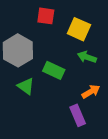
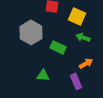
green triangle: (26, 86) -> (43, 75), moved, turned -32

